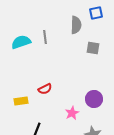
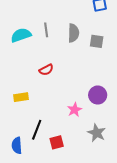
gray semicircle: (76, 25) -> (74, 33), moved
red semicircle: (45, 89) -> (46, 70), moved

